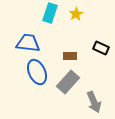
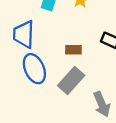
blue trapezoid: (28, 43) -> (24, 34), turned -95

